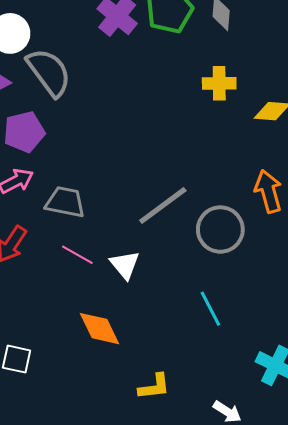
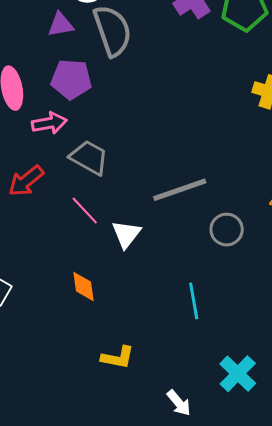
gray circle: (220, 230) -> (227, 230), size x0.7
orange diamond: (99, 329) -> (84, 287), size x0.7

